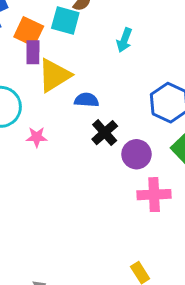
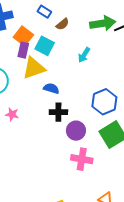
cyan square: (65, 20) -> (45, 46), moved
black cross: (105, 133) -> (58, 112), turned 30
pink star: (37, 137) -> (12, 114), moved

